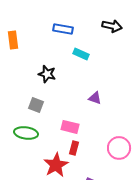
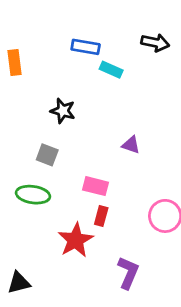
cyan rectangle: (81, 54) -> (111, 70), moved

